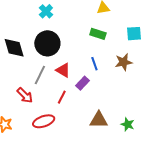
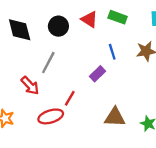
black circle: (47, 43) -> (58, 26), size x0.7
red triangle: (63, 70) -> (89, 19), moved
red line: (62, 97) -> (70, 98), moved

